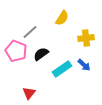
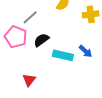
yellow cross: (86, 38) -> (91, 14), moved
cyan rectangle: (62, 69) -> (63, 55), turned 48

